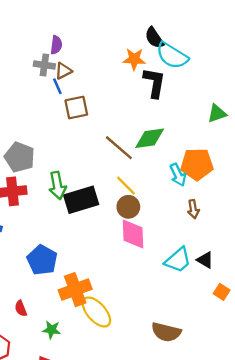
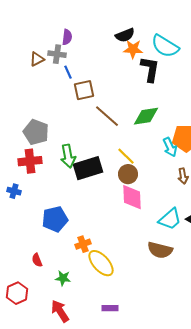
black semicircle: (154, 38) -> (125, 35), moved, turned -78
brown triangle: (63, 71) -> (37, 59), moved
brown line: (119, 148) -> (107, 116), moved
blue pentagon: (42, 260) -> (55, 219), turned 30
orange cross: (75, 290) -> (83, 244), size x0.6
brown semicircle: (166, 332) -> (160, 250), moved

